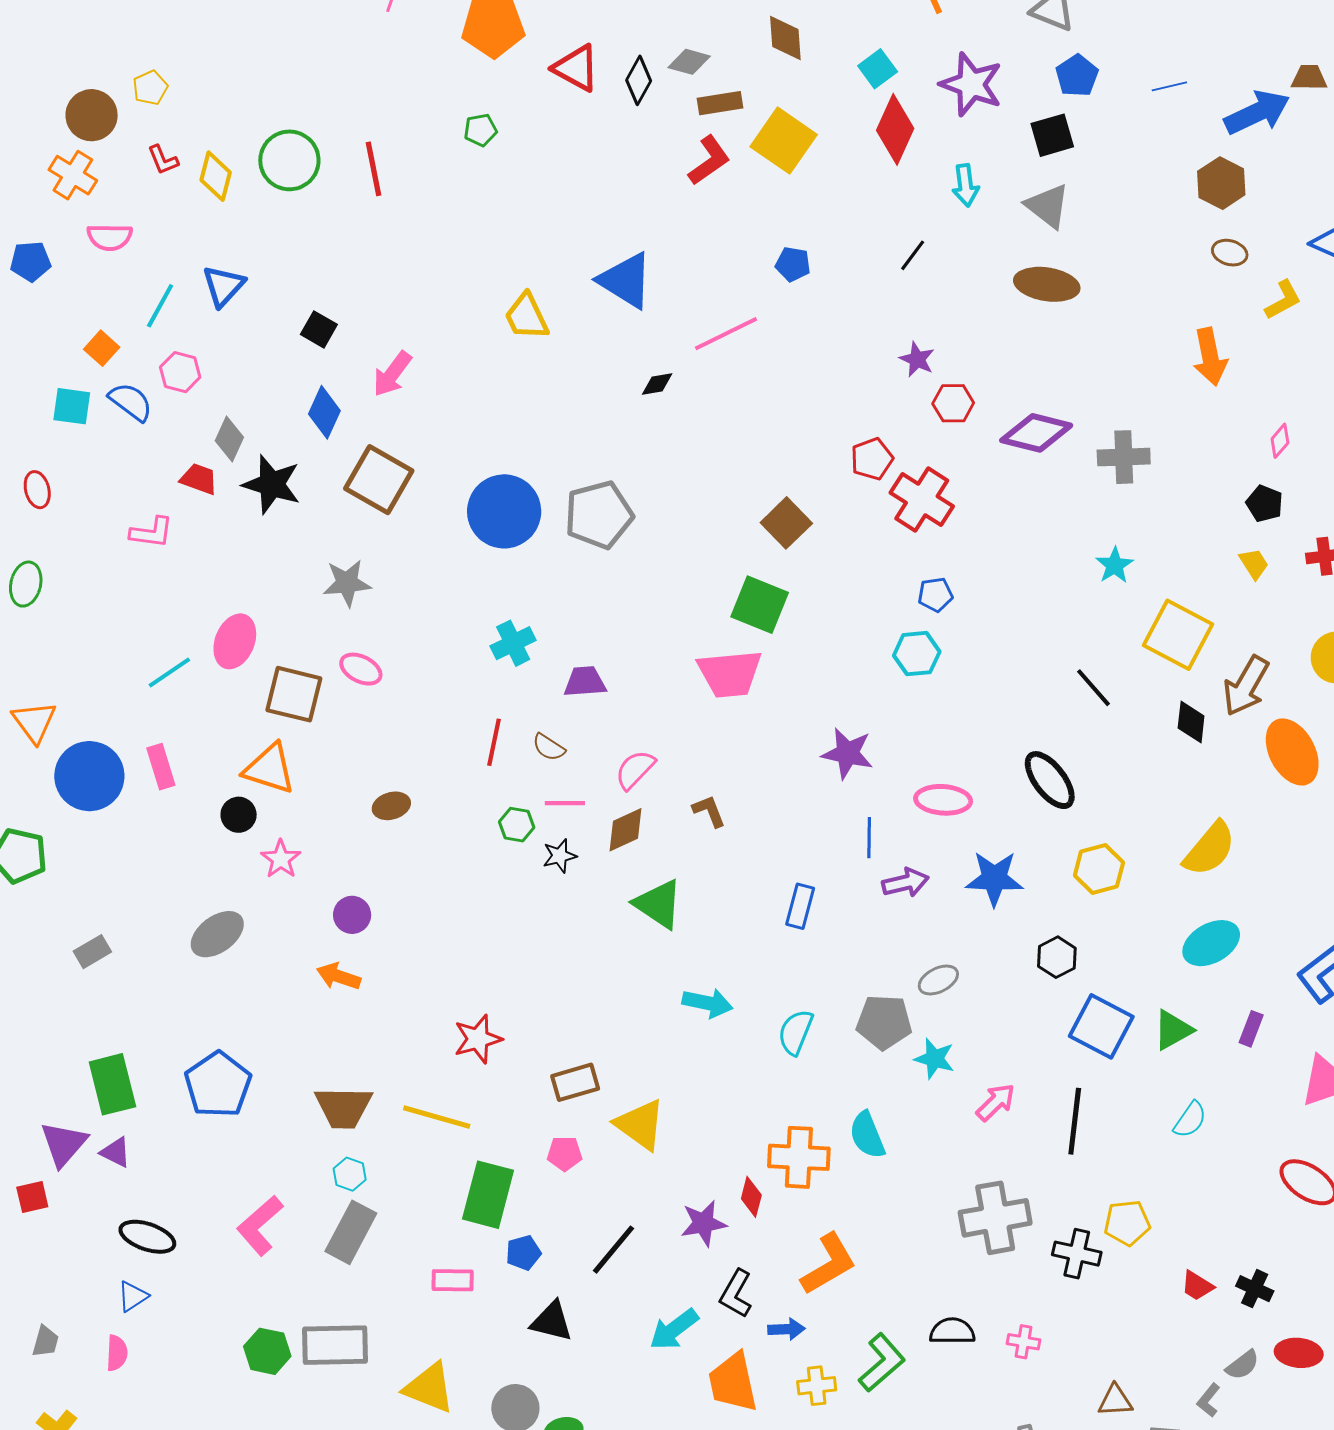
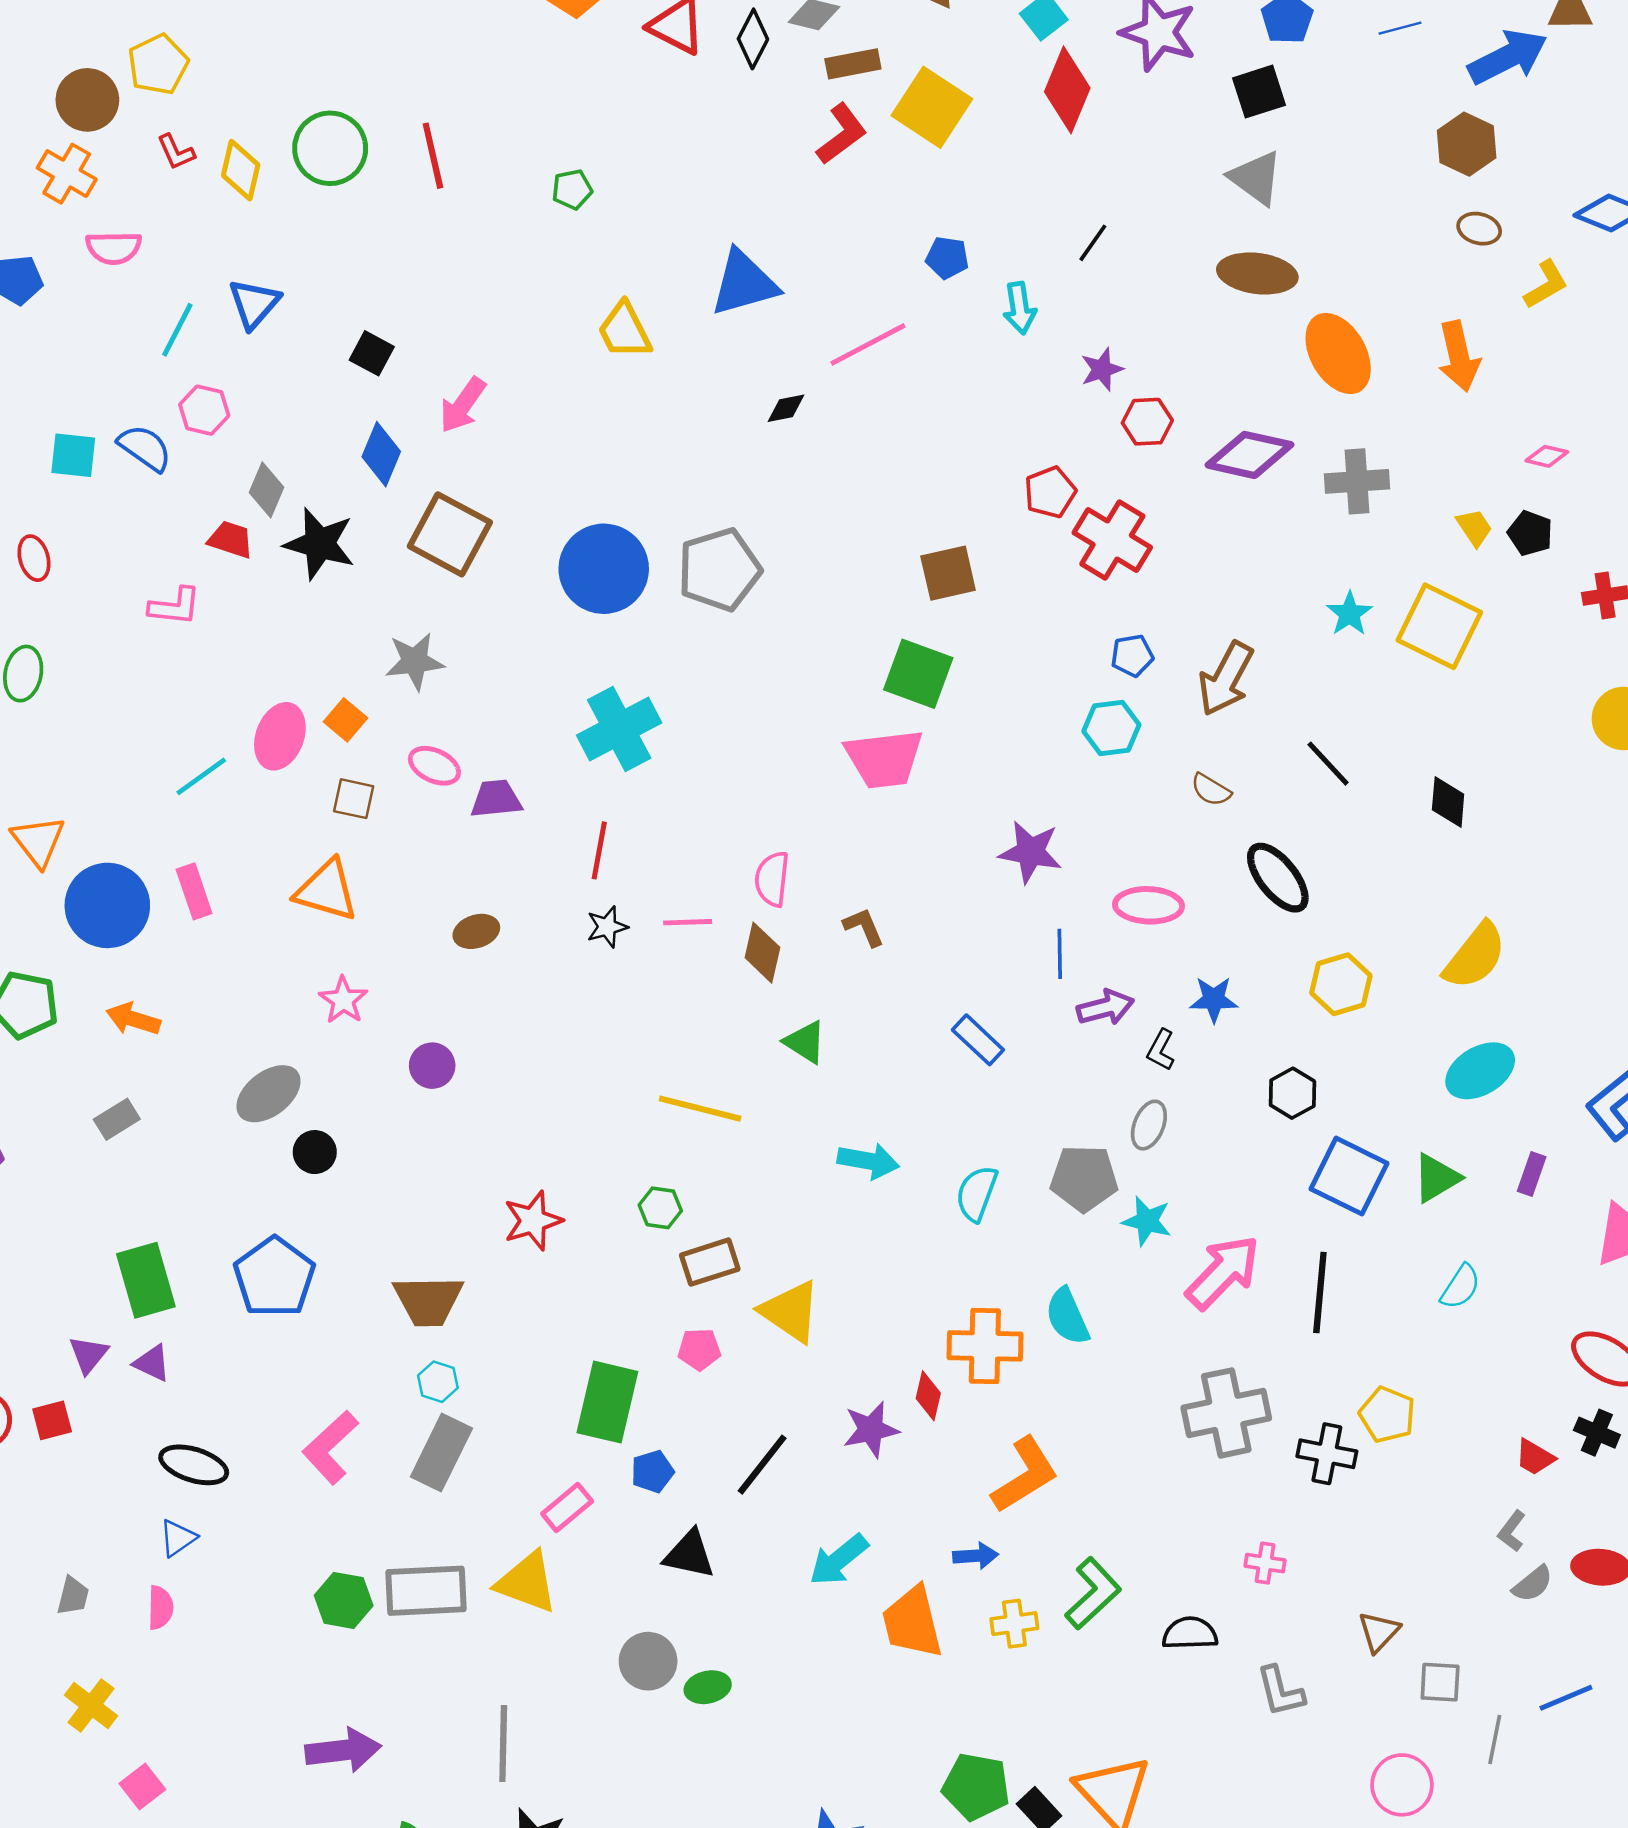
yellow pentagon: (150, 88) -> (158, 64), size x1.4
green pentagon: (480, 130) -> (572, 189), moved
cyan arrow: (965, 185) -> (1020, 308), moved
blue triangle: (626, 280) -> (744, 283), turned -46
orange square: (102, 348) -> (345, 720), moved
purple star: (917, 359) -> (1102, 369), turned 30
pink diamond: (1280, 441) -> (1547, 456), turned 64
brown square: (786, 523) -> (948, 573), turned 33
yellow trapezoid: (1254, 564) -> (1474, 528), moved
yellow square: (1178, 635) -> (1439, 626), moved
cyan cross: (513, 643) -> (619, 729), size x1.5
purple trapezoid: (585, 682) -> (496, 799), moved
brown arrow: (1246, 686) -> (1226, 679), moved
brown square: (294, 694) -> (354, 799), size x0.6
brown semicircle: (549, 747) -> (1211, 790), moved
orange ellipse: (1292, 752) -> (1338, 353), moved
pink semicircle: (635, 770) -> (772, 879), turned -36
black circle: (239, 815) -> (315, 1152), moved
green hexagon: (517, 825) -> (660, 1208), moved
brown diamond: (625, 830) -> (762, 953), turned -51
black star: (560, 856) -> (607, 927), moved
blue star: (994, 878) -> (1214, 999), size x0.7
green triangle: (658, 904) -> (805, 1042), size x0.7
blue rectangle: (800, 906) -> (978, 1040), turned -60
orange arrow: (339, 976) -> (133, 1019), moved
gray ellipse: (938, 980) -> (1149, 1125), turned -39
red star: (478, 1039) -> (533, 1221), moved
pink arrow: (996, 1102) -> (1223, 1272), size x1.6
yellow line: (437, 1117) -> (700, 1109), moved
purple triangle: (64, 1144) -> (88, 1355), size x0.7
yellow pentagon: (1127, 1223) -> (1387, 1415), turned 30
pink rectangle: (453, 1280) -> (567, 1508), turned -39
red trapezoid: (1197, 1286) -> (1535, 1457), moved
black cross: (1255, 1289) -> (1597, 1433), moved
black L-shape: (736, 1294) -> (1161, 1050), moved, size x0.7
black semicircle: (952, 1331) -> (1190, 1633), moved
yellow triangle: (429, 1388) -> (527, 1582), moved
gray L-shape: (1209, 1400) -> (1512, 1531), moved
brown triangle: (1115, 1401) -> (1379, 1632), turned -42

